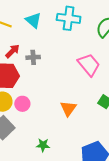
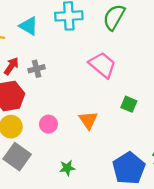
pink circle: (22, 104) -> (48, 124), moved

